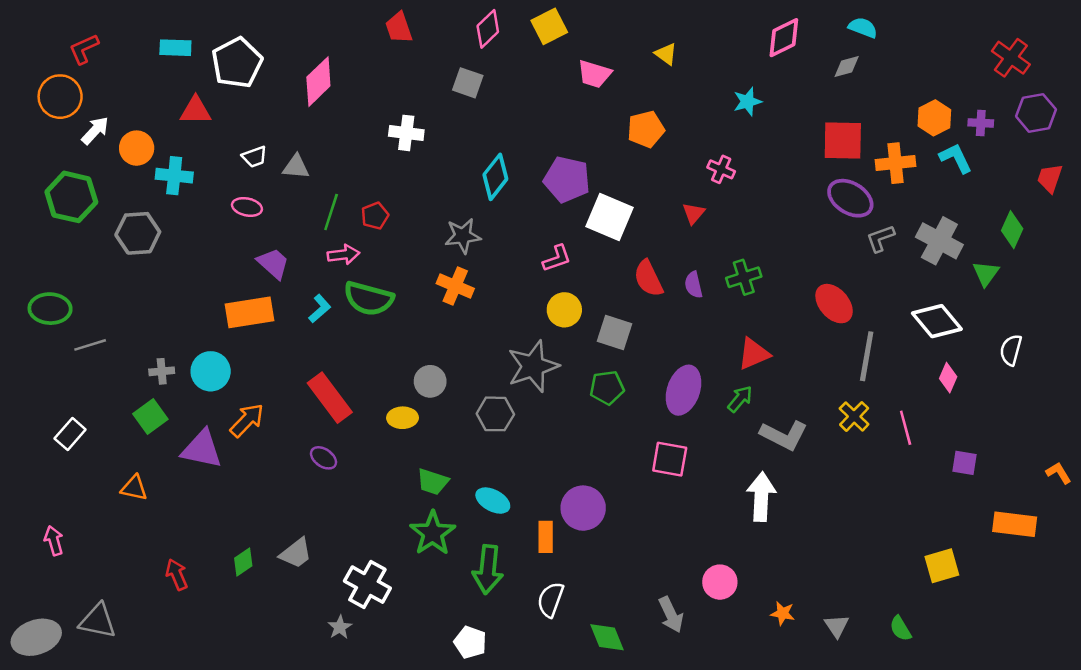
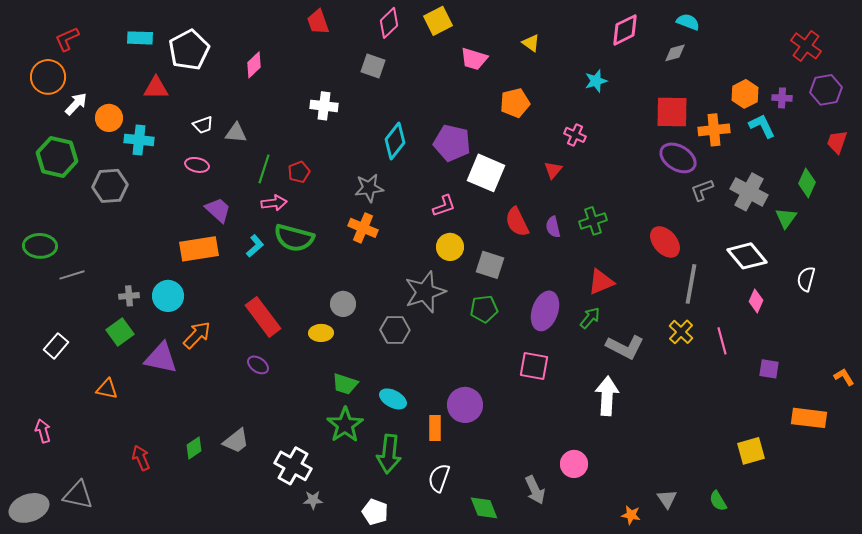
pink diamond: (318, 82) -> (254, 65), size x0.7
orange star: (783, 613) -> (631, 515), moved
gray star: (340, 627) -> (313, 500), moved, turned 30

